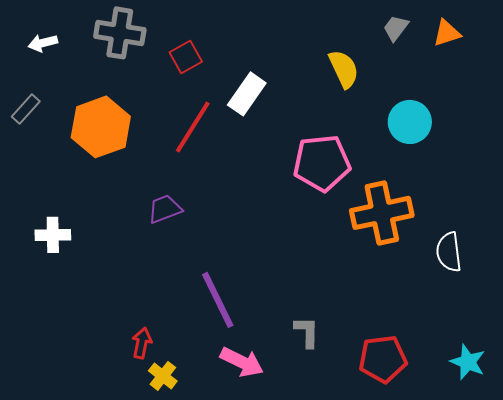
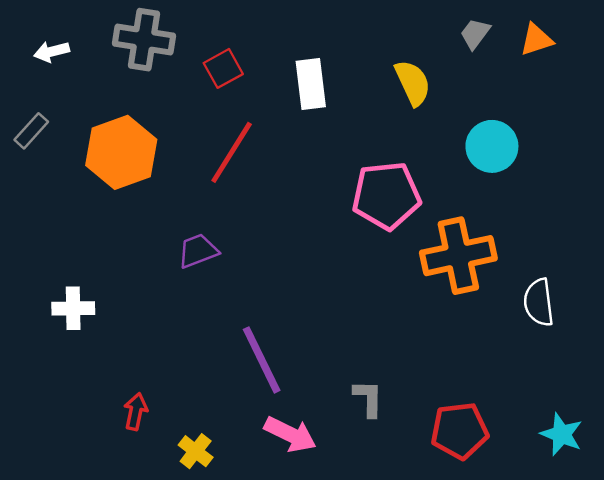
white rectangle: (247, 94) -> (311, 84), moved, turned -42
white cross: (53, 235) -> (73, 308), moved
red arrow: (142, 343) -> (136, 412), moved

